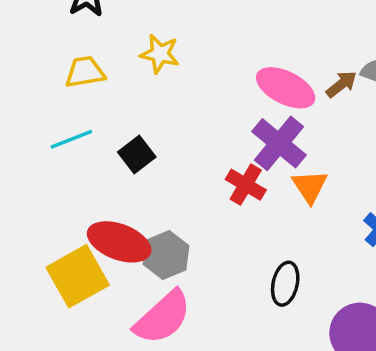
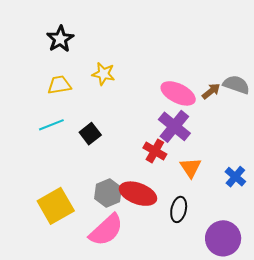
orange triangle: (310, 186) -> (191, 168), moved
red ellipse: (119, 242) -> (138, 194), moved

